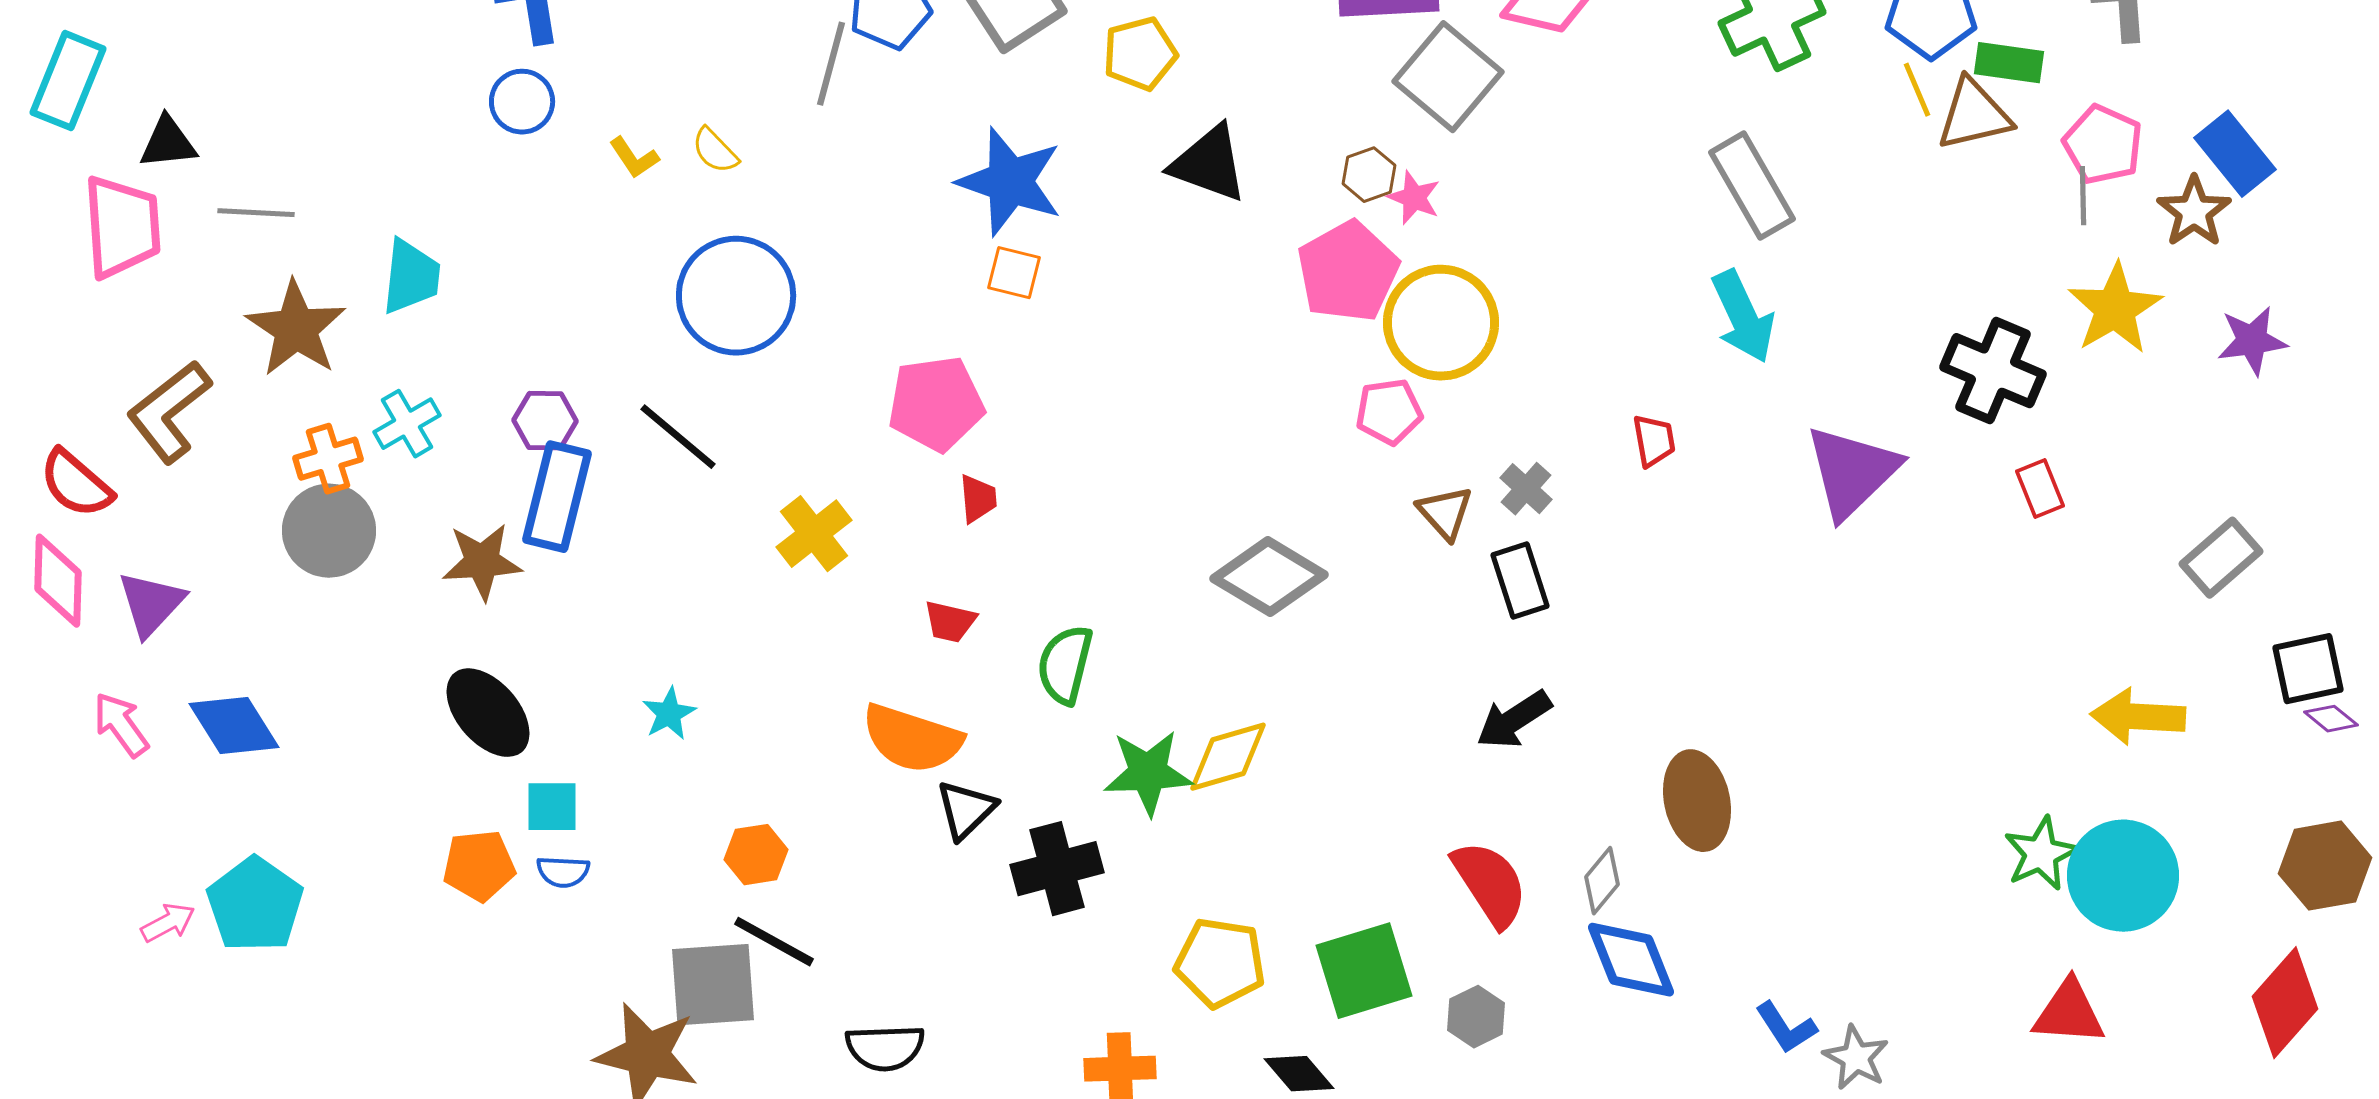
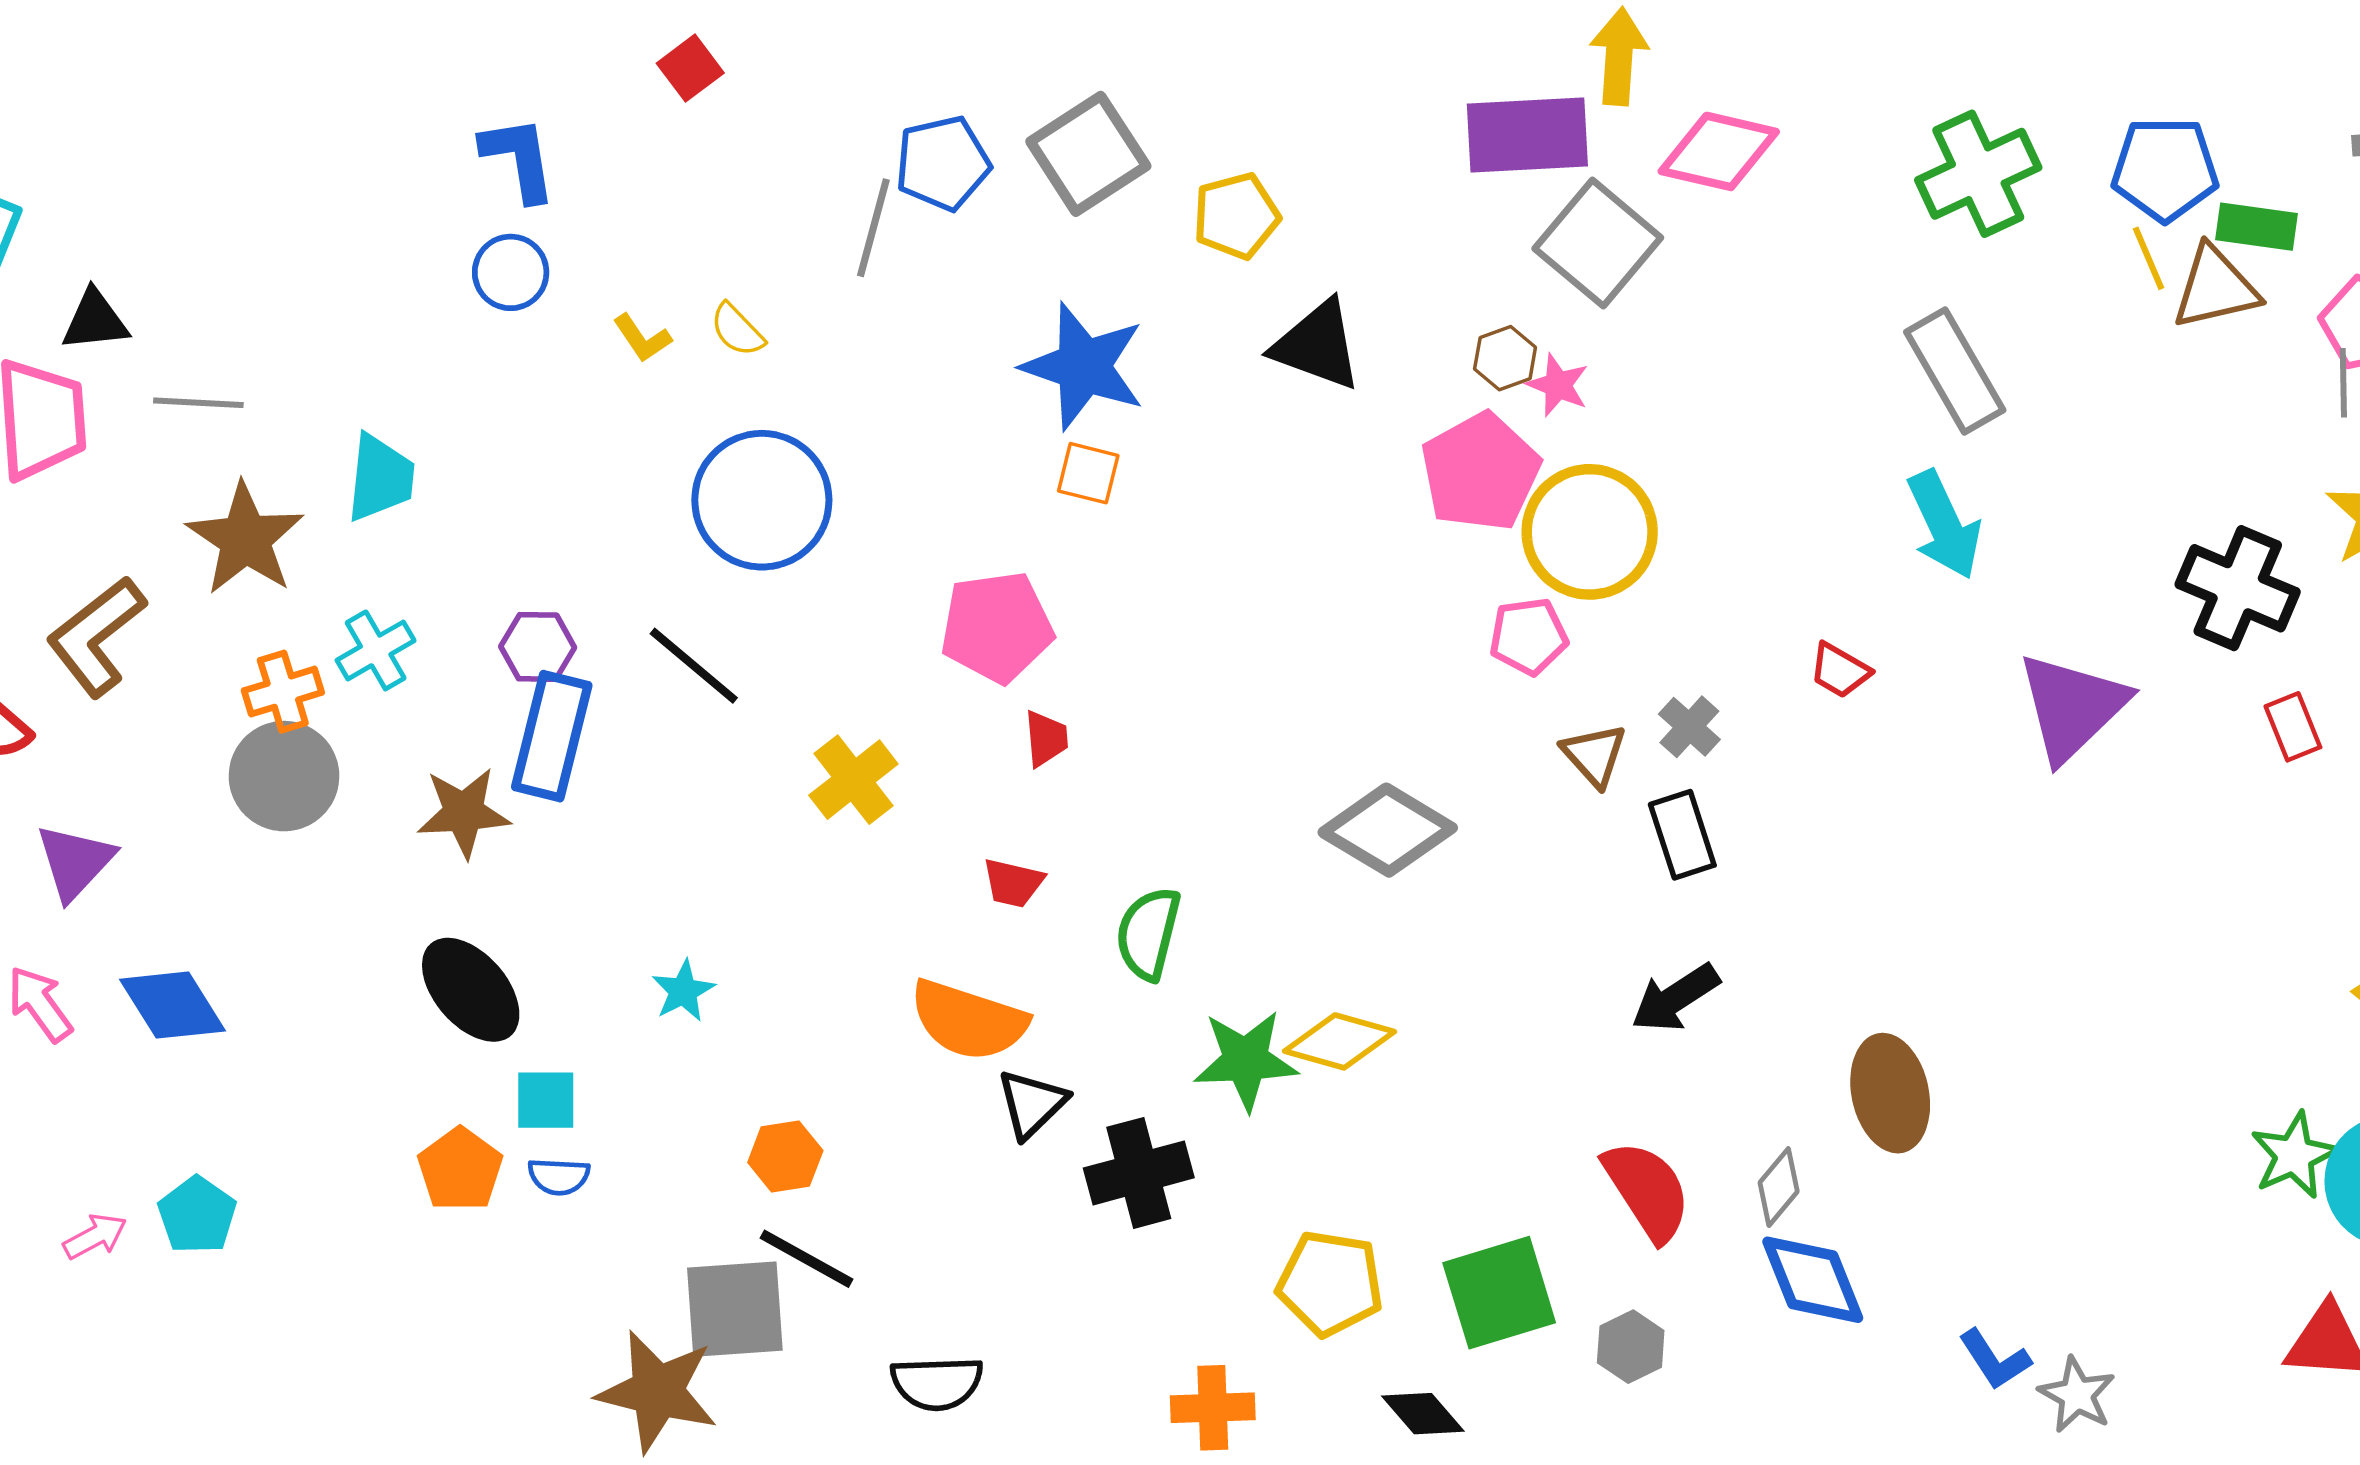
red trapezoid: (1654, 441) -> (1840, 670), turned 130
yellow diamond: (1228, 757) -> (1340, 1041), turned 32
orange pentagon: (479, 866) -> (460, 1169), turned -30
cyan pentagon: (255, 905) -> (197, 1215), size x0.7

